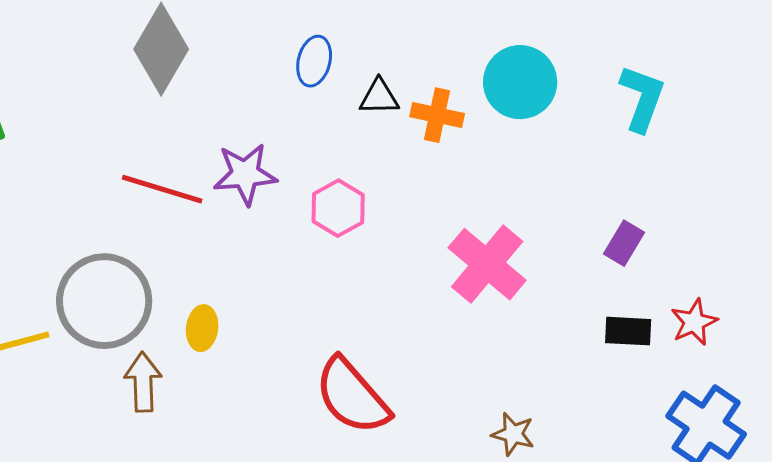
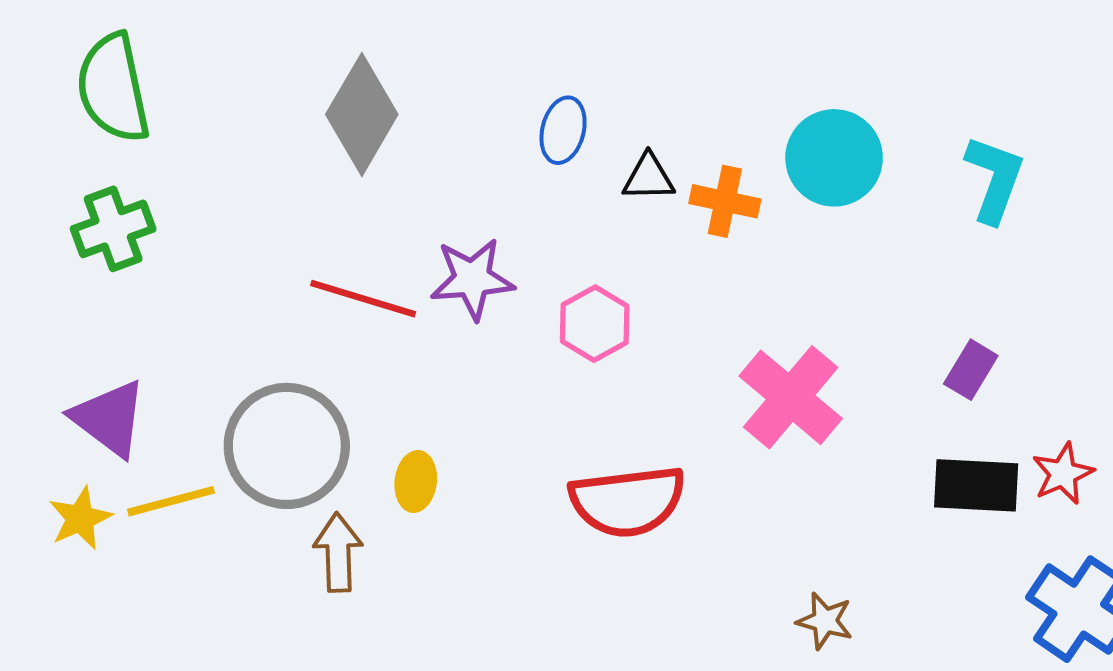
black rectangle: (628, 331) -> (976, 485), size x1.4
red semicircle: (352, 396) -> (627, 501), moved, turned -56

